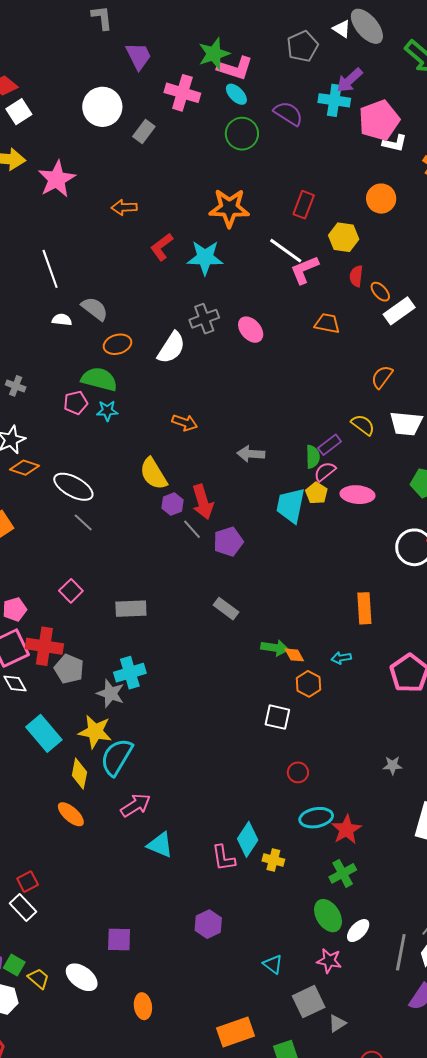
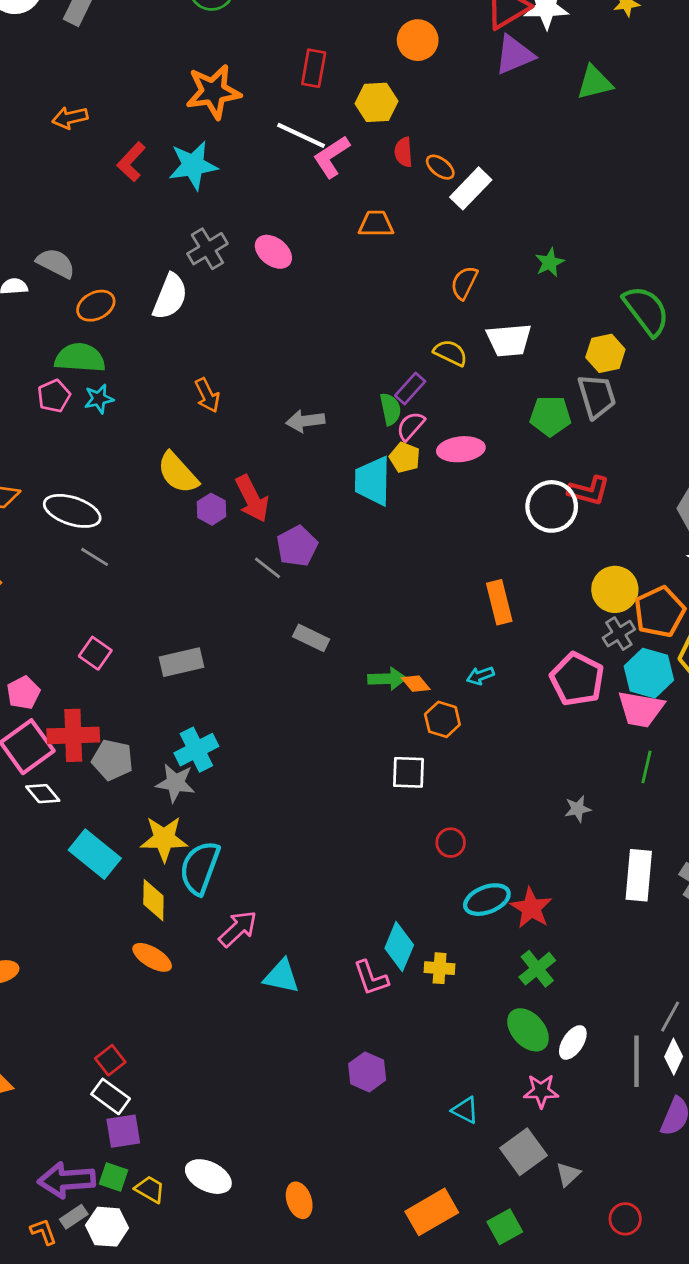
orange arrow: (185, 423) -> (207, 395), turned 55
gray line: (192, 529) -> (268, 568), moved
purple square: (119, 940) -> (123, 1131), moved

